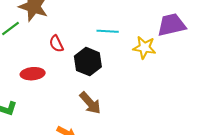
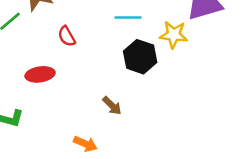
black hexagon: (88, 62) -> (140, 57), moved
brown arrow: (90, 103) -> (112, 106), size x0.7

